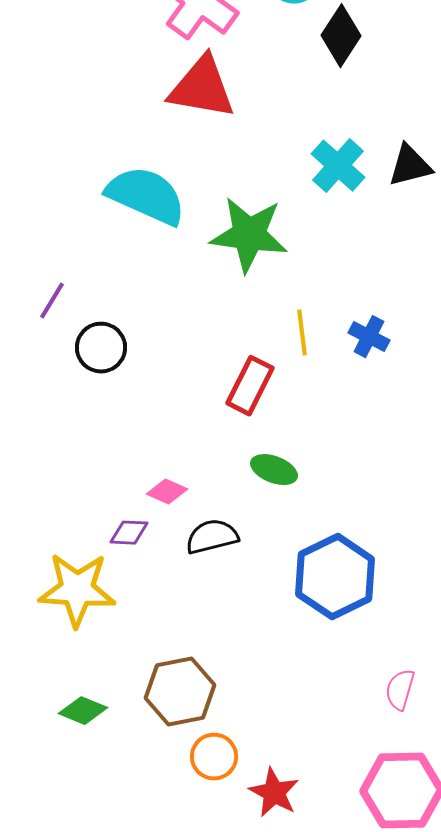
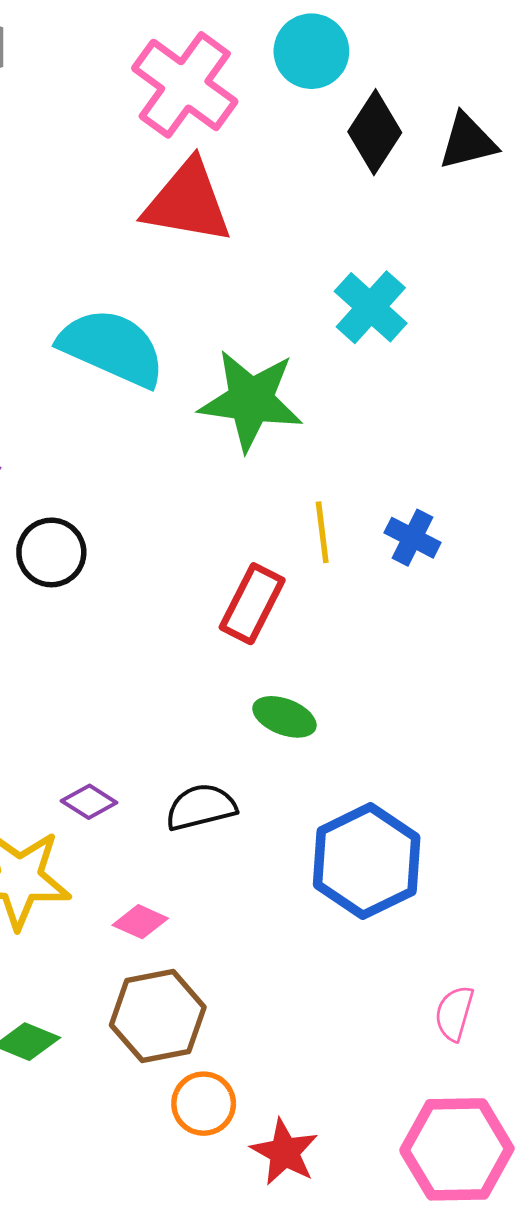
black triangle: (410, 166) -> (468, 141), moved
pink diamond: (167, 492) -> (140, 922), moved
purple diamond: (129, 533) -> (89, 802), turned 30

